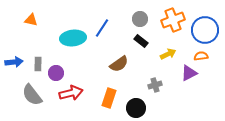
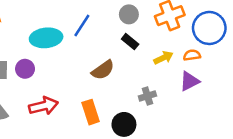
orange semicircle: (201, 56) -> (192, 55), moved
purple circle: (56, 73) -> (25, 69), moved
orange rectangle: (109, 98) -> (91, 112), turned -36

